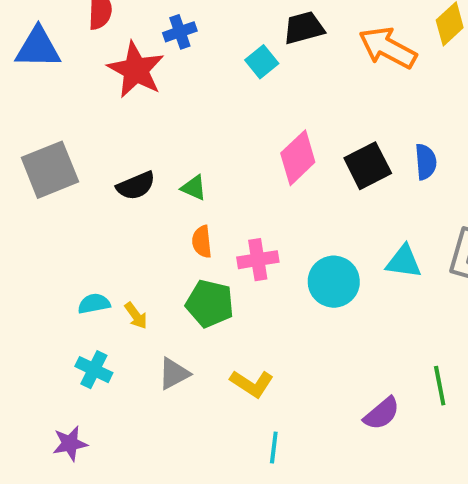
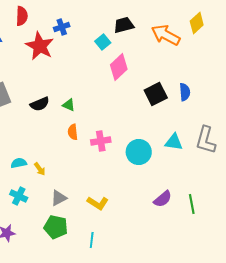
pink diamond: (298, 158) -> (119, 67), moved
green pentagon: (210, 304) -> (56, 227), moved
purple semicircle: (382, 414) -> (163, 199), moved
cyan line: (274, 447) -> (92, 240), moved

